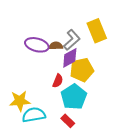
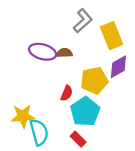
gray L-shape: (72, 40) -> (83, 21), moved
purple diamond: (70, 58) -> (118, 67), moved
cyan semicircle: (34, 115) -> (39, 132), turned 85

